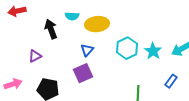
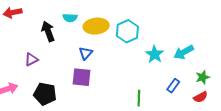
cyan hexagon: (127, 48) -> (127, 31), moved
purple square: (83, 73) -> (81, 77), turned 30

